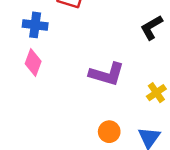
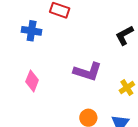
pink diamond: (33, 62) -> (32, 81), moved

